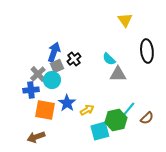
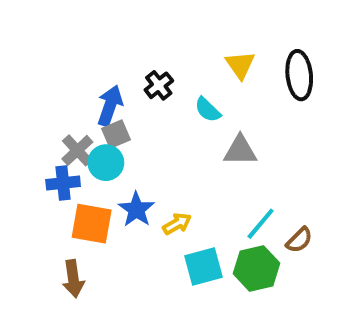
yellow triangle: (125, 20) -> (240, 65), moved
black ellipse: (147, 51) -> (299, 75), moved
black cross: (74, 59) -> (159, 85), moved
cyan semicircle: (109, 59) -> (208, 110), moved
green hexagon: (116, 120) -> (256, 268), moved
brown arrow: (36, 137) -> (73, 279), turned -78

